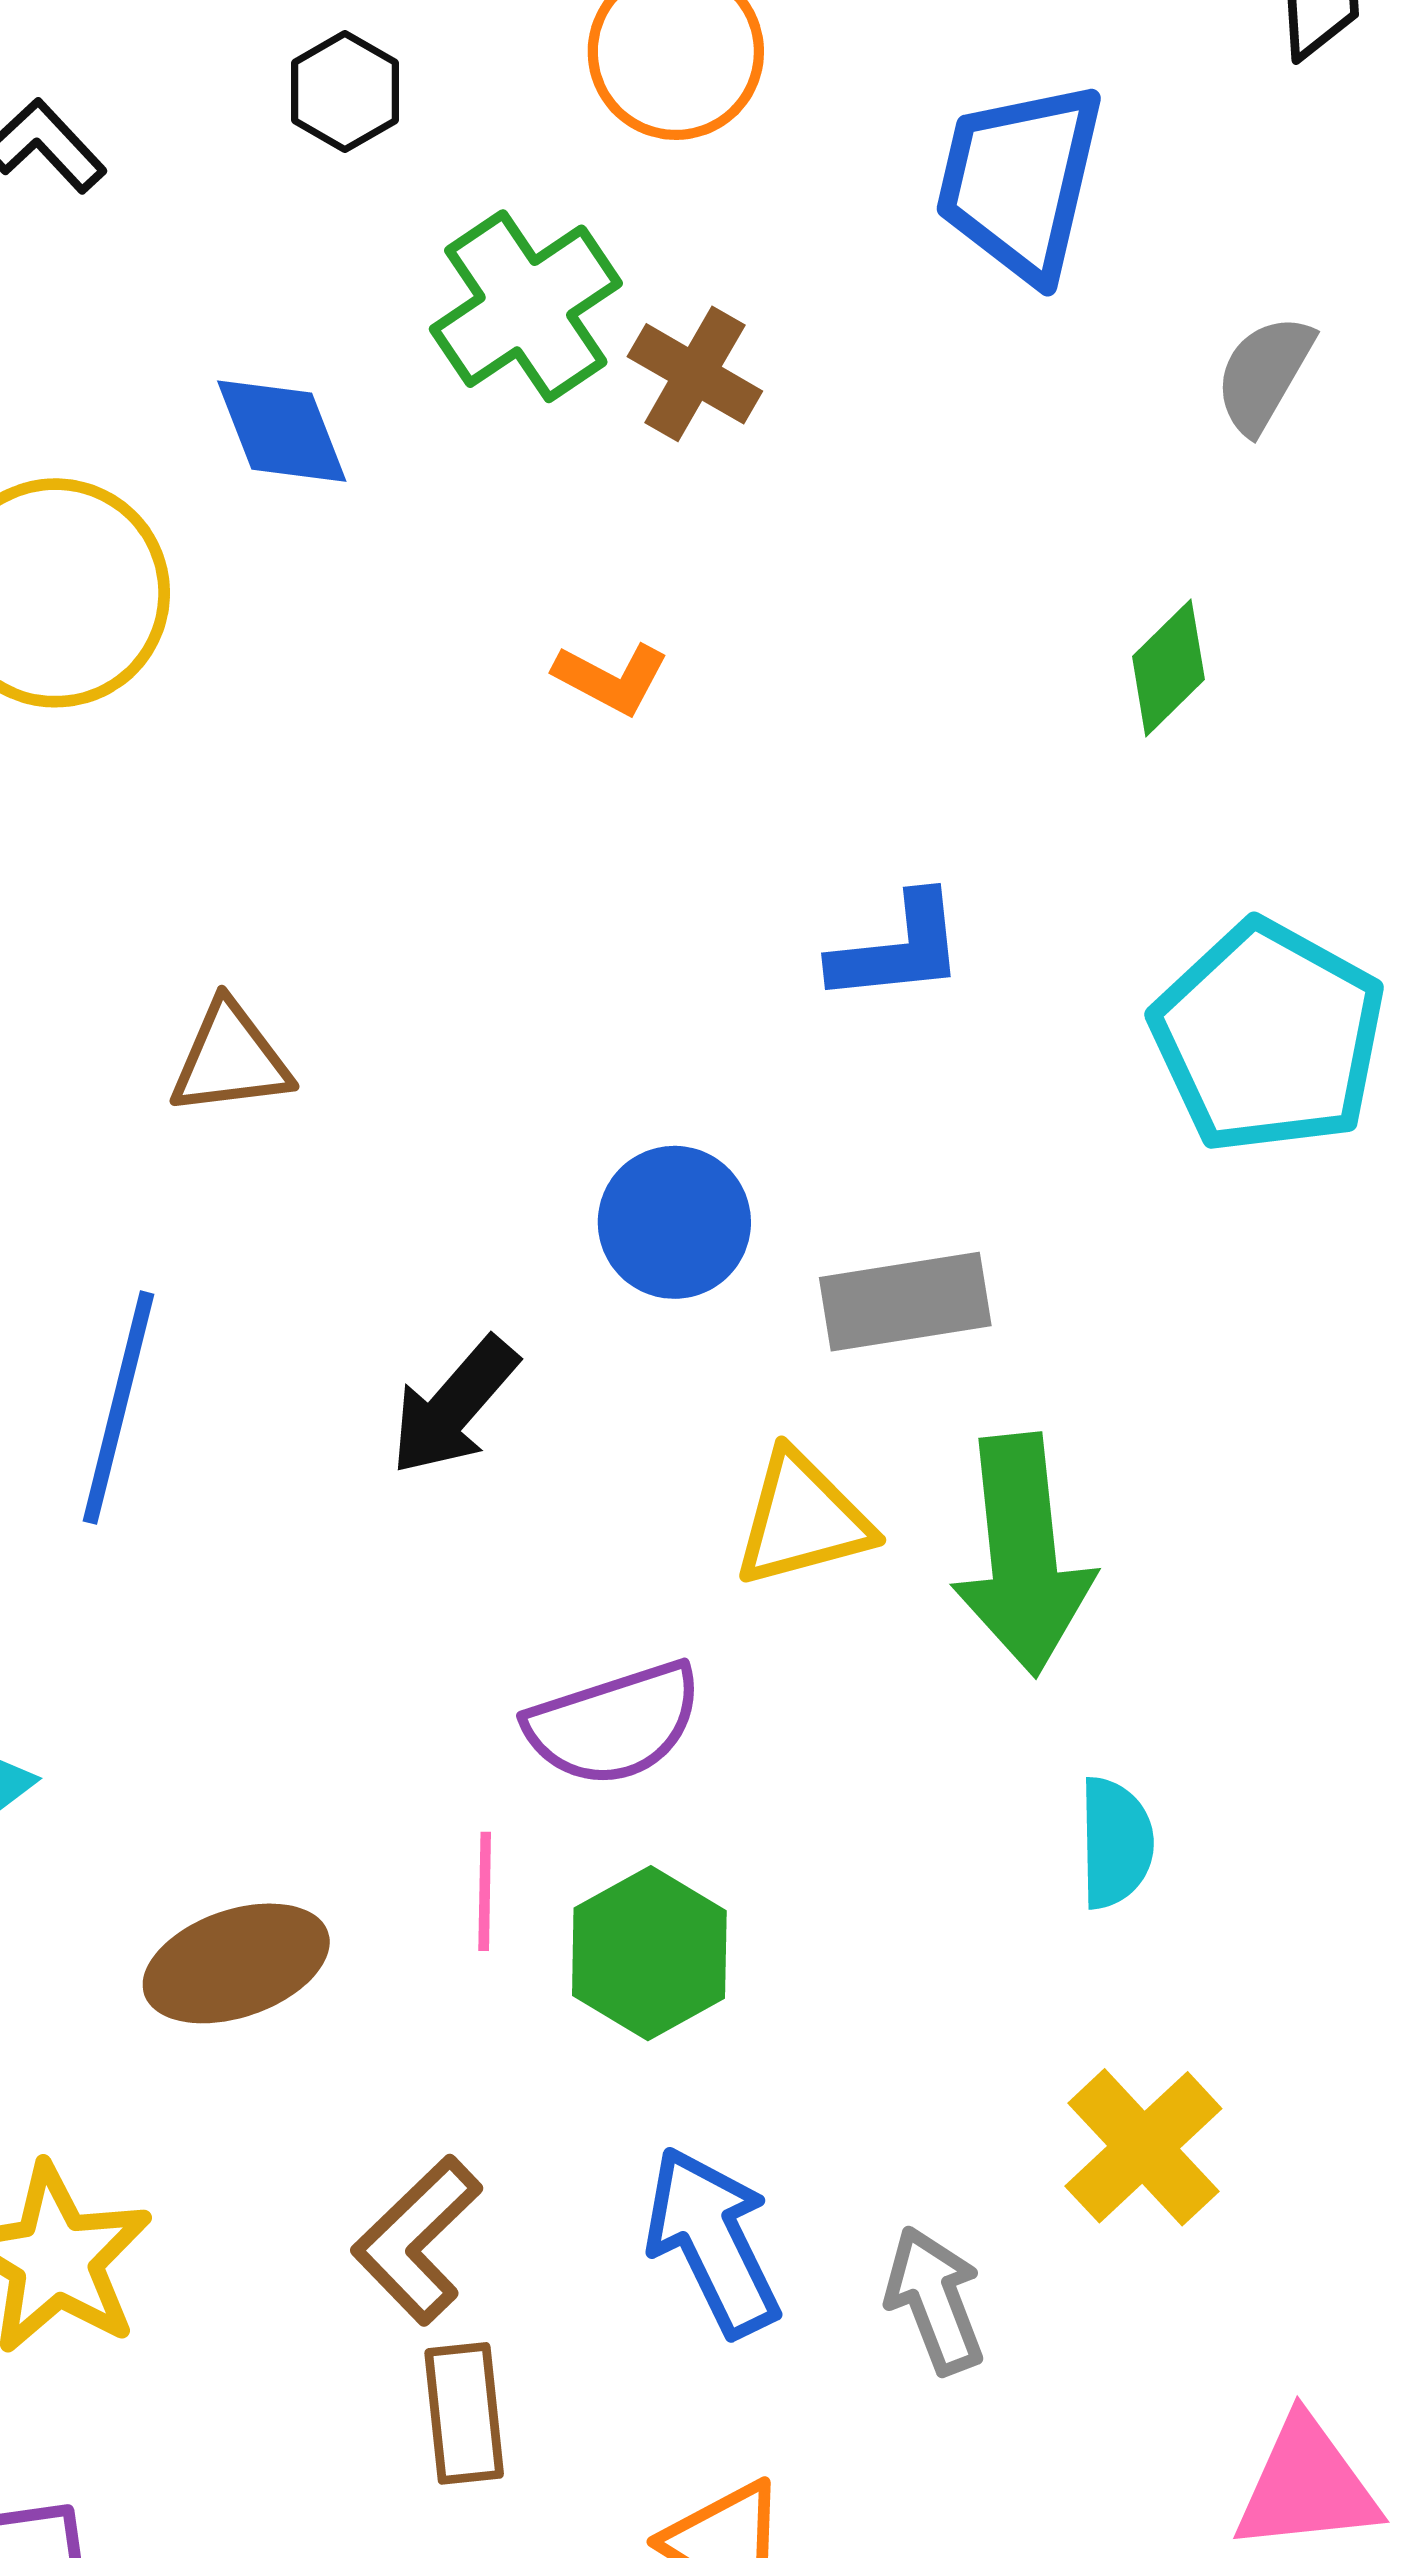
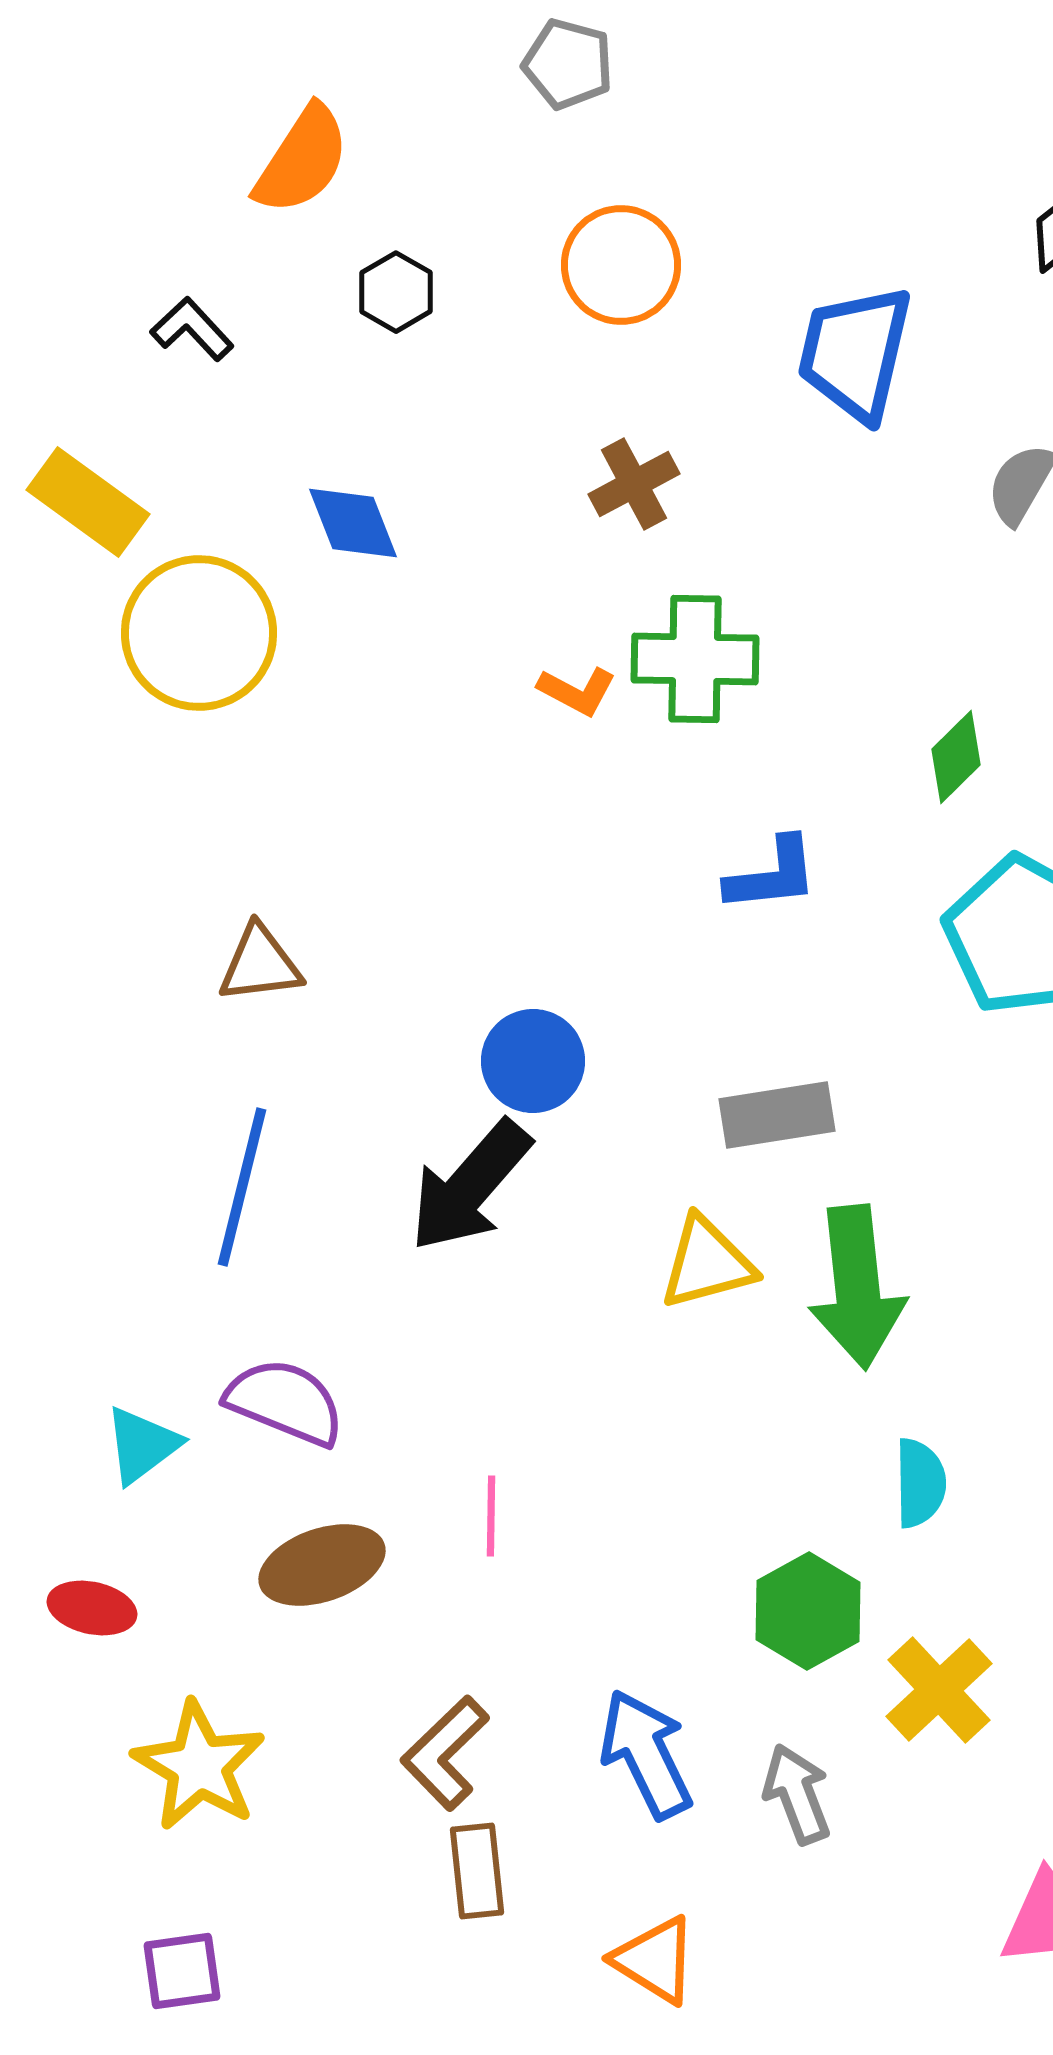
green cross: (526, 306) -> (695, 659), moved, turned 35
brown cross: (695, 374) -> (634, 484), turned 32
green diamond: (1168, 668) -> (956, 757), moved
brown triangle: (230, 1059) -> (260, 964), moved
blue circle: (674, 1222) -> (533, 1061), moved
black arrow: (454, 1406) -> (470, 1186), size x1.4
purple semicircle: (614, 1724) -> (285, 1402), moved, turned -140
green hexagon: (649, 1953) -> (808, 1611), moved

